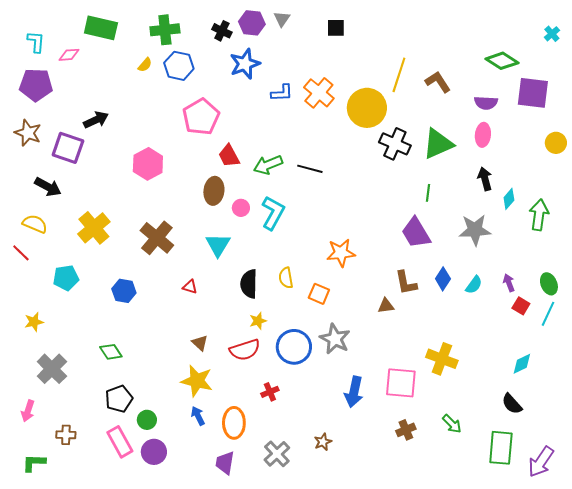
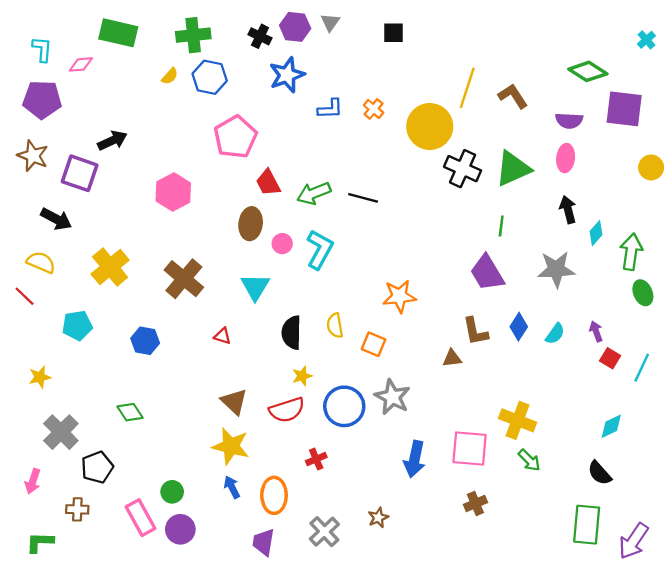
orange cross: (319, 93) -> (374, 109), size x0.6
green ellipse: (549, 284) -> (643, 293), moved
brown triangle: (200, 343) -> (234, 402), size x1.4
black pentagon: (119, 399) -> (97, 467), moved
green arrow: (452, 424) -> (529, 460), moved

